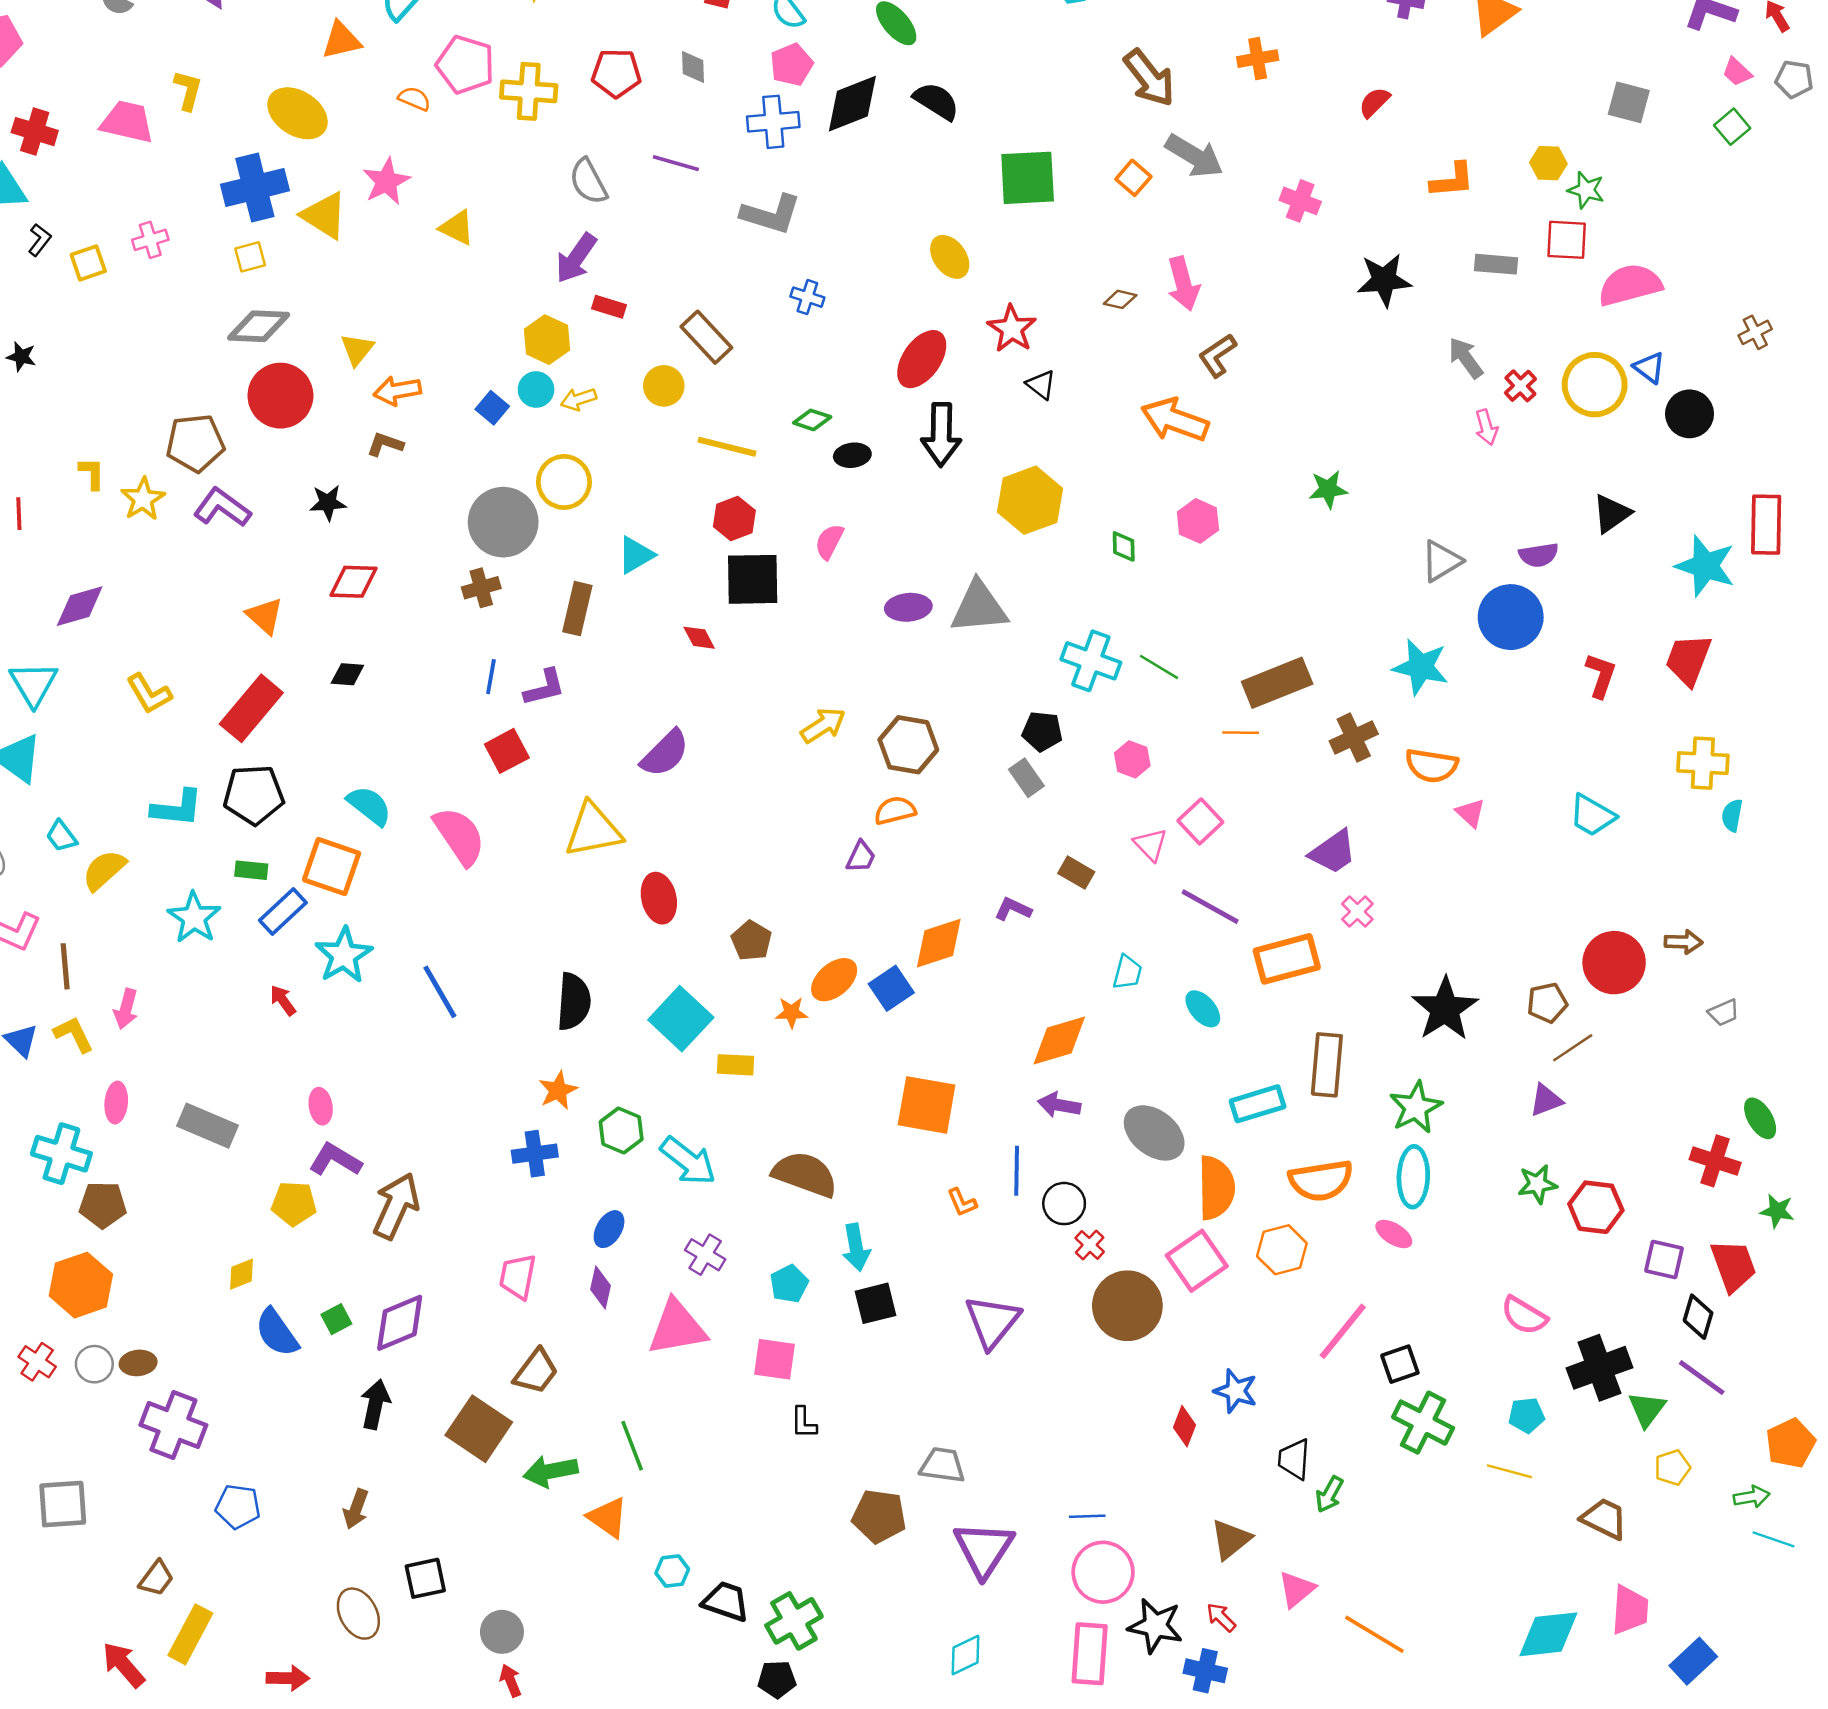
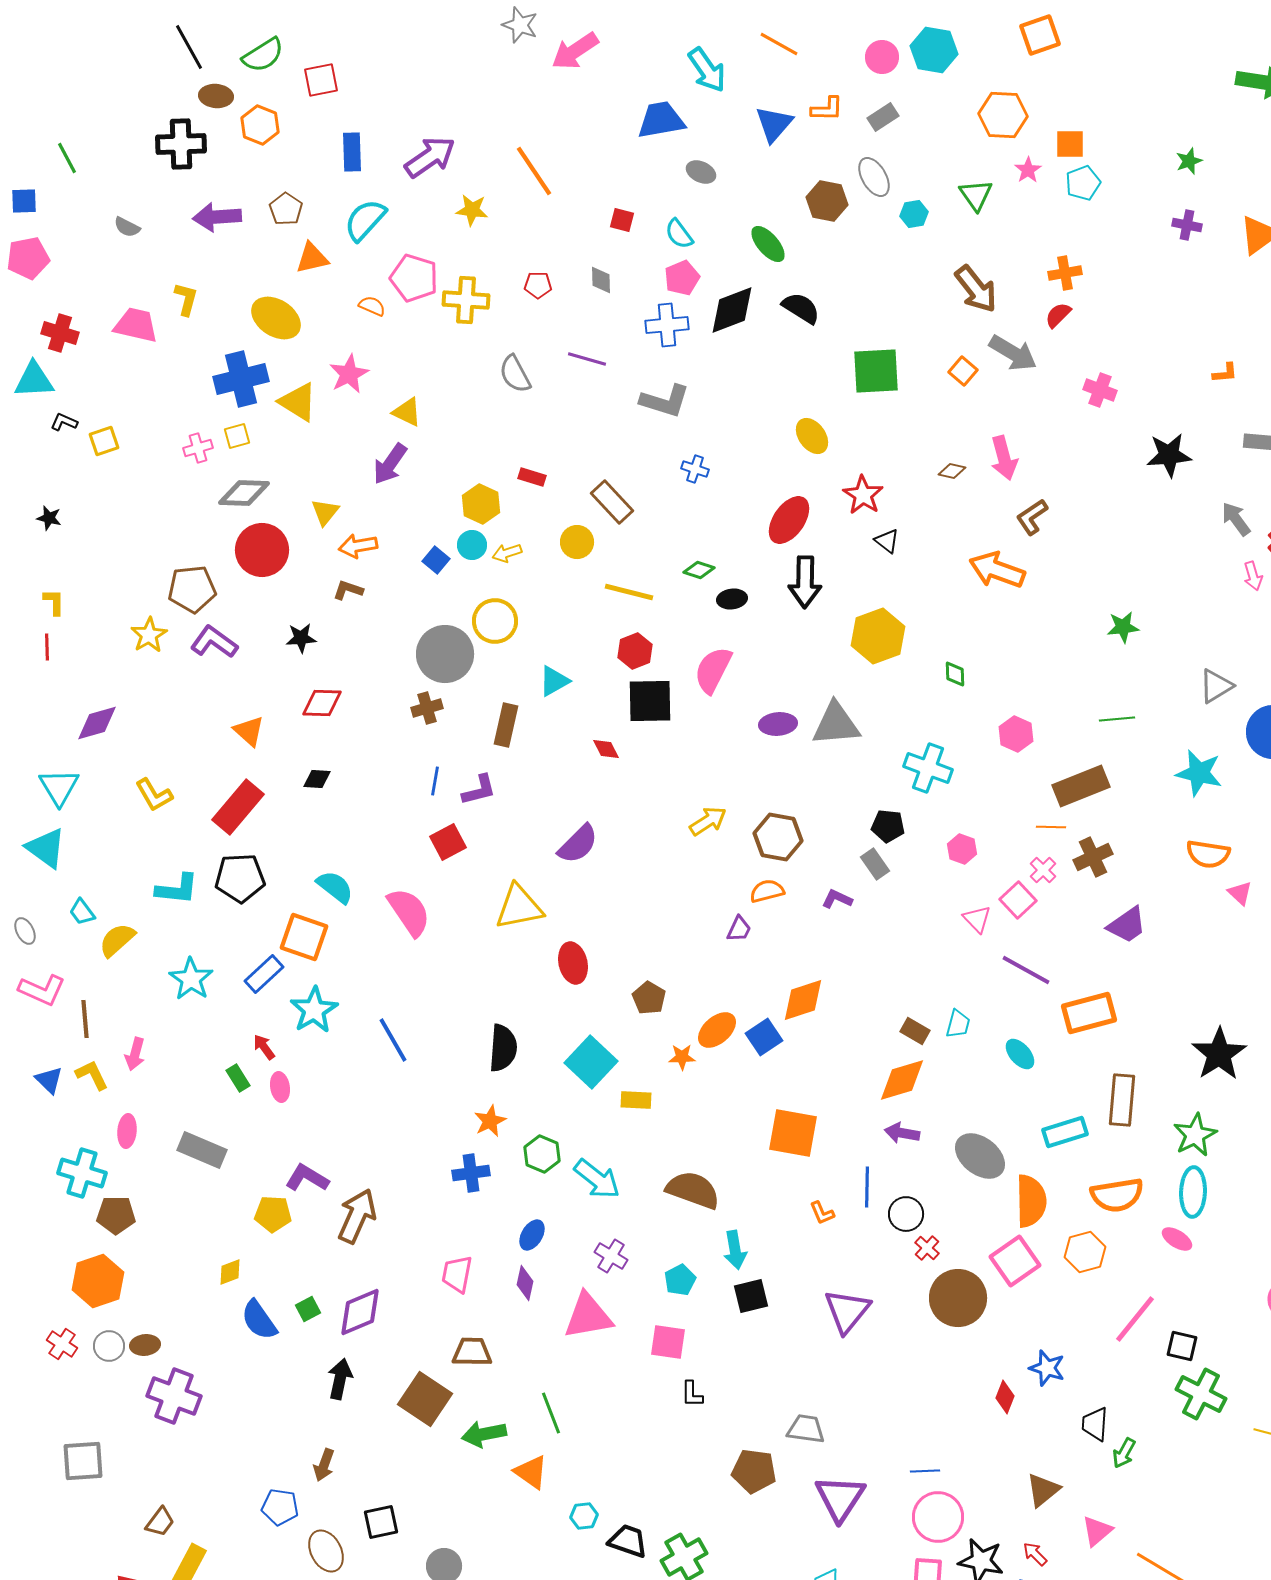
red pentagon: (616, 73) -> (538, 285), size x0.7
red semicircle: (1374, 102) -> (1058, 315), moved
orange L-shape: (1452, 180) -> (1225, 373), size x0.7
black L-shape: (40, 240) -> (64, 422), turned -104
pink cross: (150, 240) -> (198, 448), moved
purple arrow: (576, 258) -> (390, 464), moved
yellow L-shape: (92, 473) -> (54, 602), moved
pink hexagon: (1198, 521) -> (1016, 734), moved
pink semicircle: (829, 542) -> (713, 670), size x1.6
green line: (1159, 667) -> (1117, 719), moved, turned -36
brown cross: (1354, 738) -> (1093, 857), moved
green rectangle: (251, 870) -> (238, 1078), moved, turned 52
brown rectangle: (1076, 873) -> (915, 1031), moved
purple L-shape: (1013, 909) -> (837, 899), moved
pink cross: (1357, 912) -> (1043, 870), moved
pink ellipse: (321, 1106) -> (280, 1087), moved
black square: (1400, 1364) -> (1182, 1346), turned 32
brown trapezoid: (536, 1371) -> (472, 1352), turned -126
blue pentagon: (238, 1507) -> (280, 1507), moved

